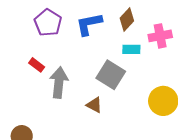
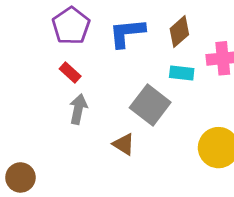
red rectangle: (37, 65) -> (70, 73), moved
gray arrow: (59, 83) -> (78, 109), size x0.7

